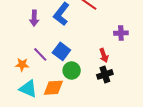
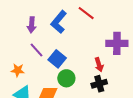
purple cross: (121, 33) -> (117, 43), size x1.5
purple line: (40, 54) -> (37, 50), moved

